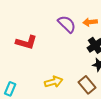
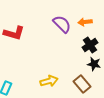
red L-shape: (26, 42) -> (14, 33), moved

